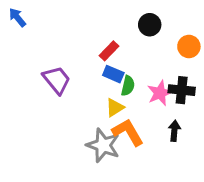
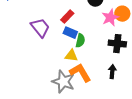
purple trapezoid: (57, 80) -> (40, 28), moved
pink star: (160, 93) -> (110, 18), moved
yellow triangle: (115, 108) -> (71, 56), turned 40

